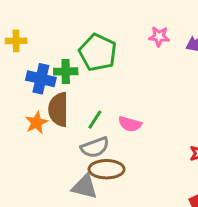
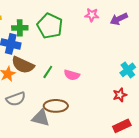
green cross: (66, 71) -> (20, 28), moved
brown semicircle: (58, 109) -> (23, 65), turned -65
gray semicircle: (95, 147) -> (16, 99), moved

